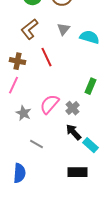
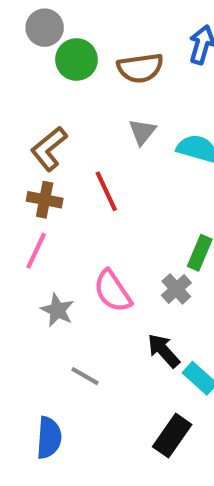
brown L-shape: (29, 29) -> (49, 149), moved
pink semicircle: (49, 104) -> (113, 291), turned -75
gray cross: (72, 108) -> (176, 289), moved
black rectangle: (77, 172) -> (172, 436), turned -54

